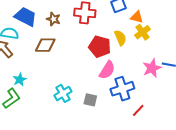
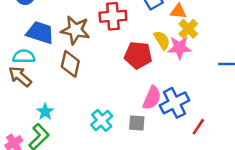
brown star: (53, 19) -> (75, 30), size x1.6
brown diamond: (45, 45) -> (70, 64), turned -70
pink star: (152, 68) -> (179, 48), moved, turned 30
pink semicircle: (107, 70) -> (152, 98), moved

